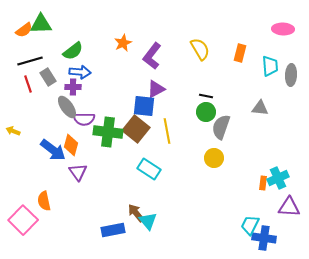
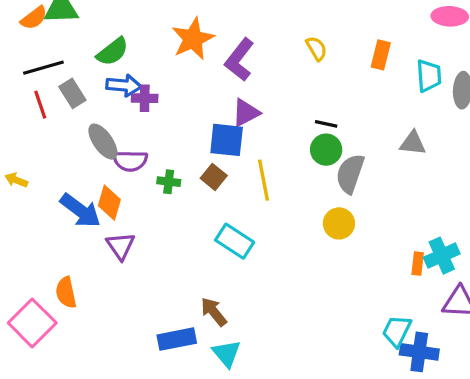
orange star: (123, 43) -> (193, 39), size x1.5
yellow semicircle: (200, 49) -> (316, 48), size x0.7
purple cross: (73, 87) -> (145, 98), moved
brown square: (136, 129) -> (214, 177), size x0.6
green cross: (108, 132) -> (169, 182), size x0.5
cyan triangle: (148, 221) -> (227, 354), moved

